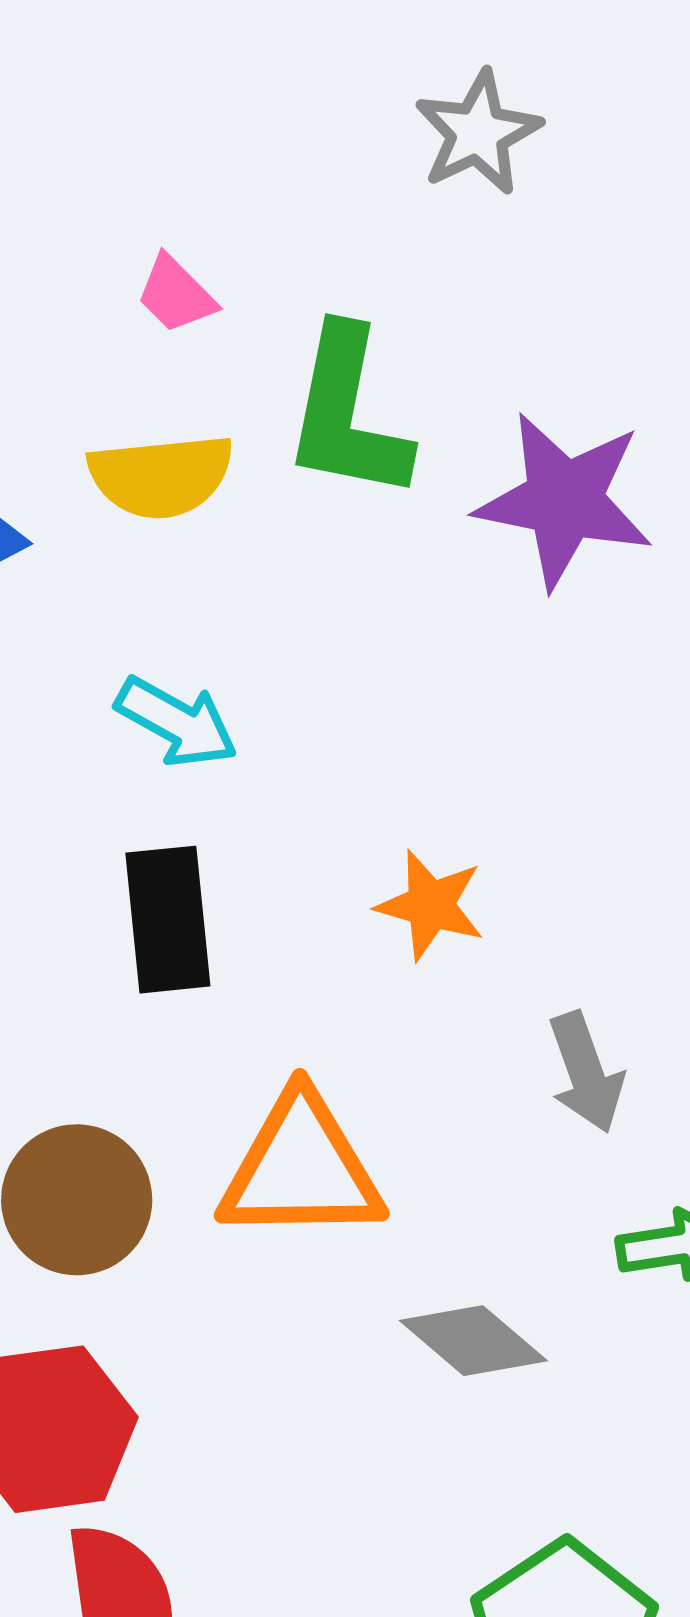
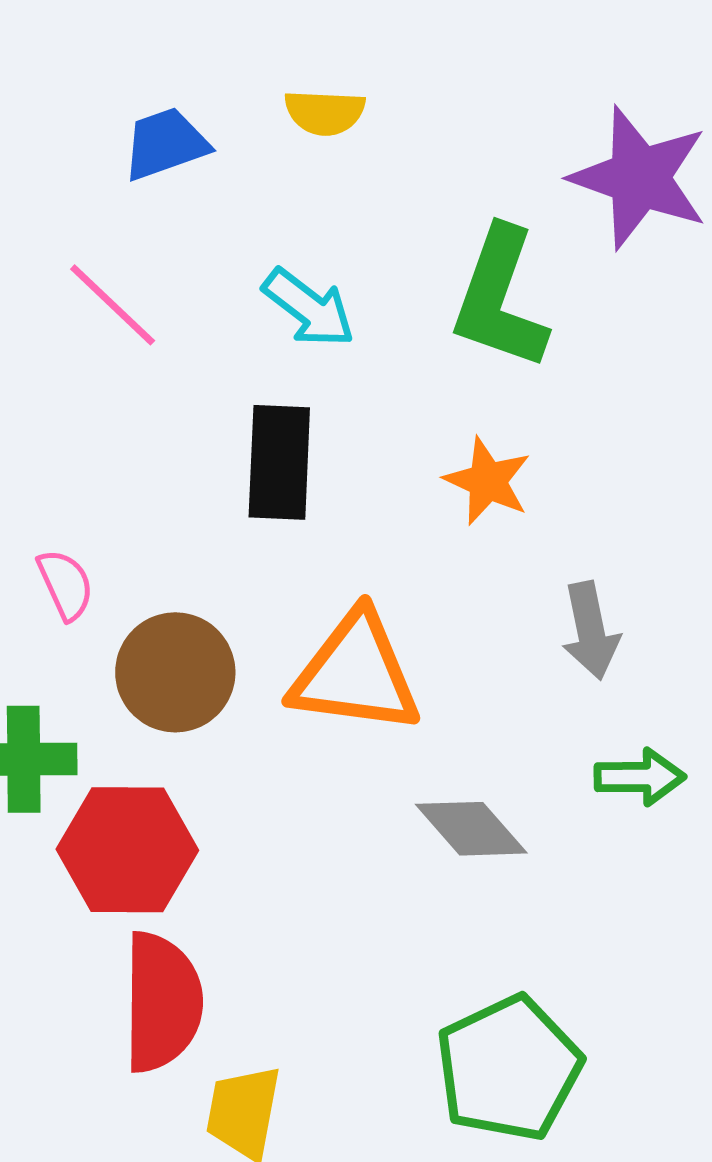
green L-shape: (348, 414) -> (500, 298), moved
yellow semicircle: (161, 476) -> (325, 112), size x0.7

